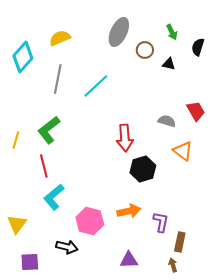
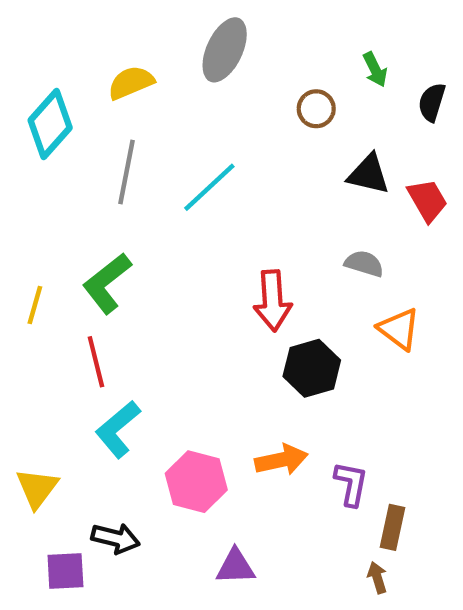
gray ellipse: (119, 32) -> (225, 50), moved
black triangle: (169, 64) -> (369, 174), moved, size x1.5
red trapezoid: (196, 111) -> (427, 200), moved
black arrow: (67, 247) -> (116, 538), moved
purple triangle: (129, 260) -> (236, 567), moved

